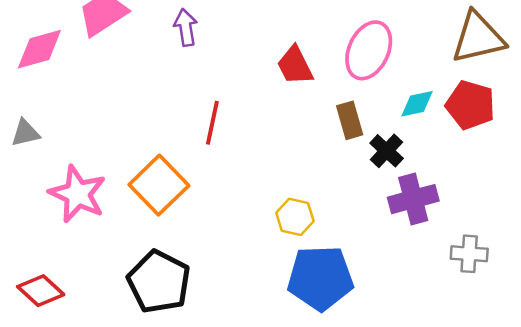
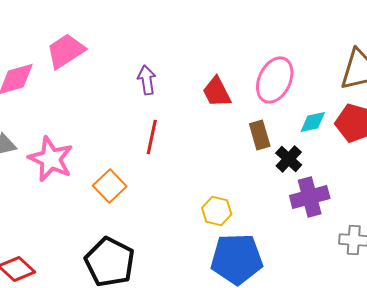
purple arrow: (186, 27) -> (147, 80), moved
orange square: (159, 185) -> (110, 186), size x0.7
pink star: (78, 194) -> (51, 159), moved

